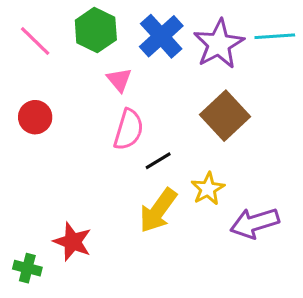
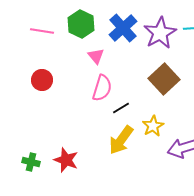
pink line: (35, 41) -> (42, 31), turned -35
green cross: (27, 268) -> (31, 162), moved

